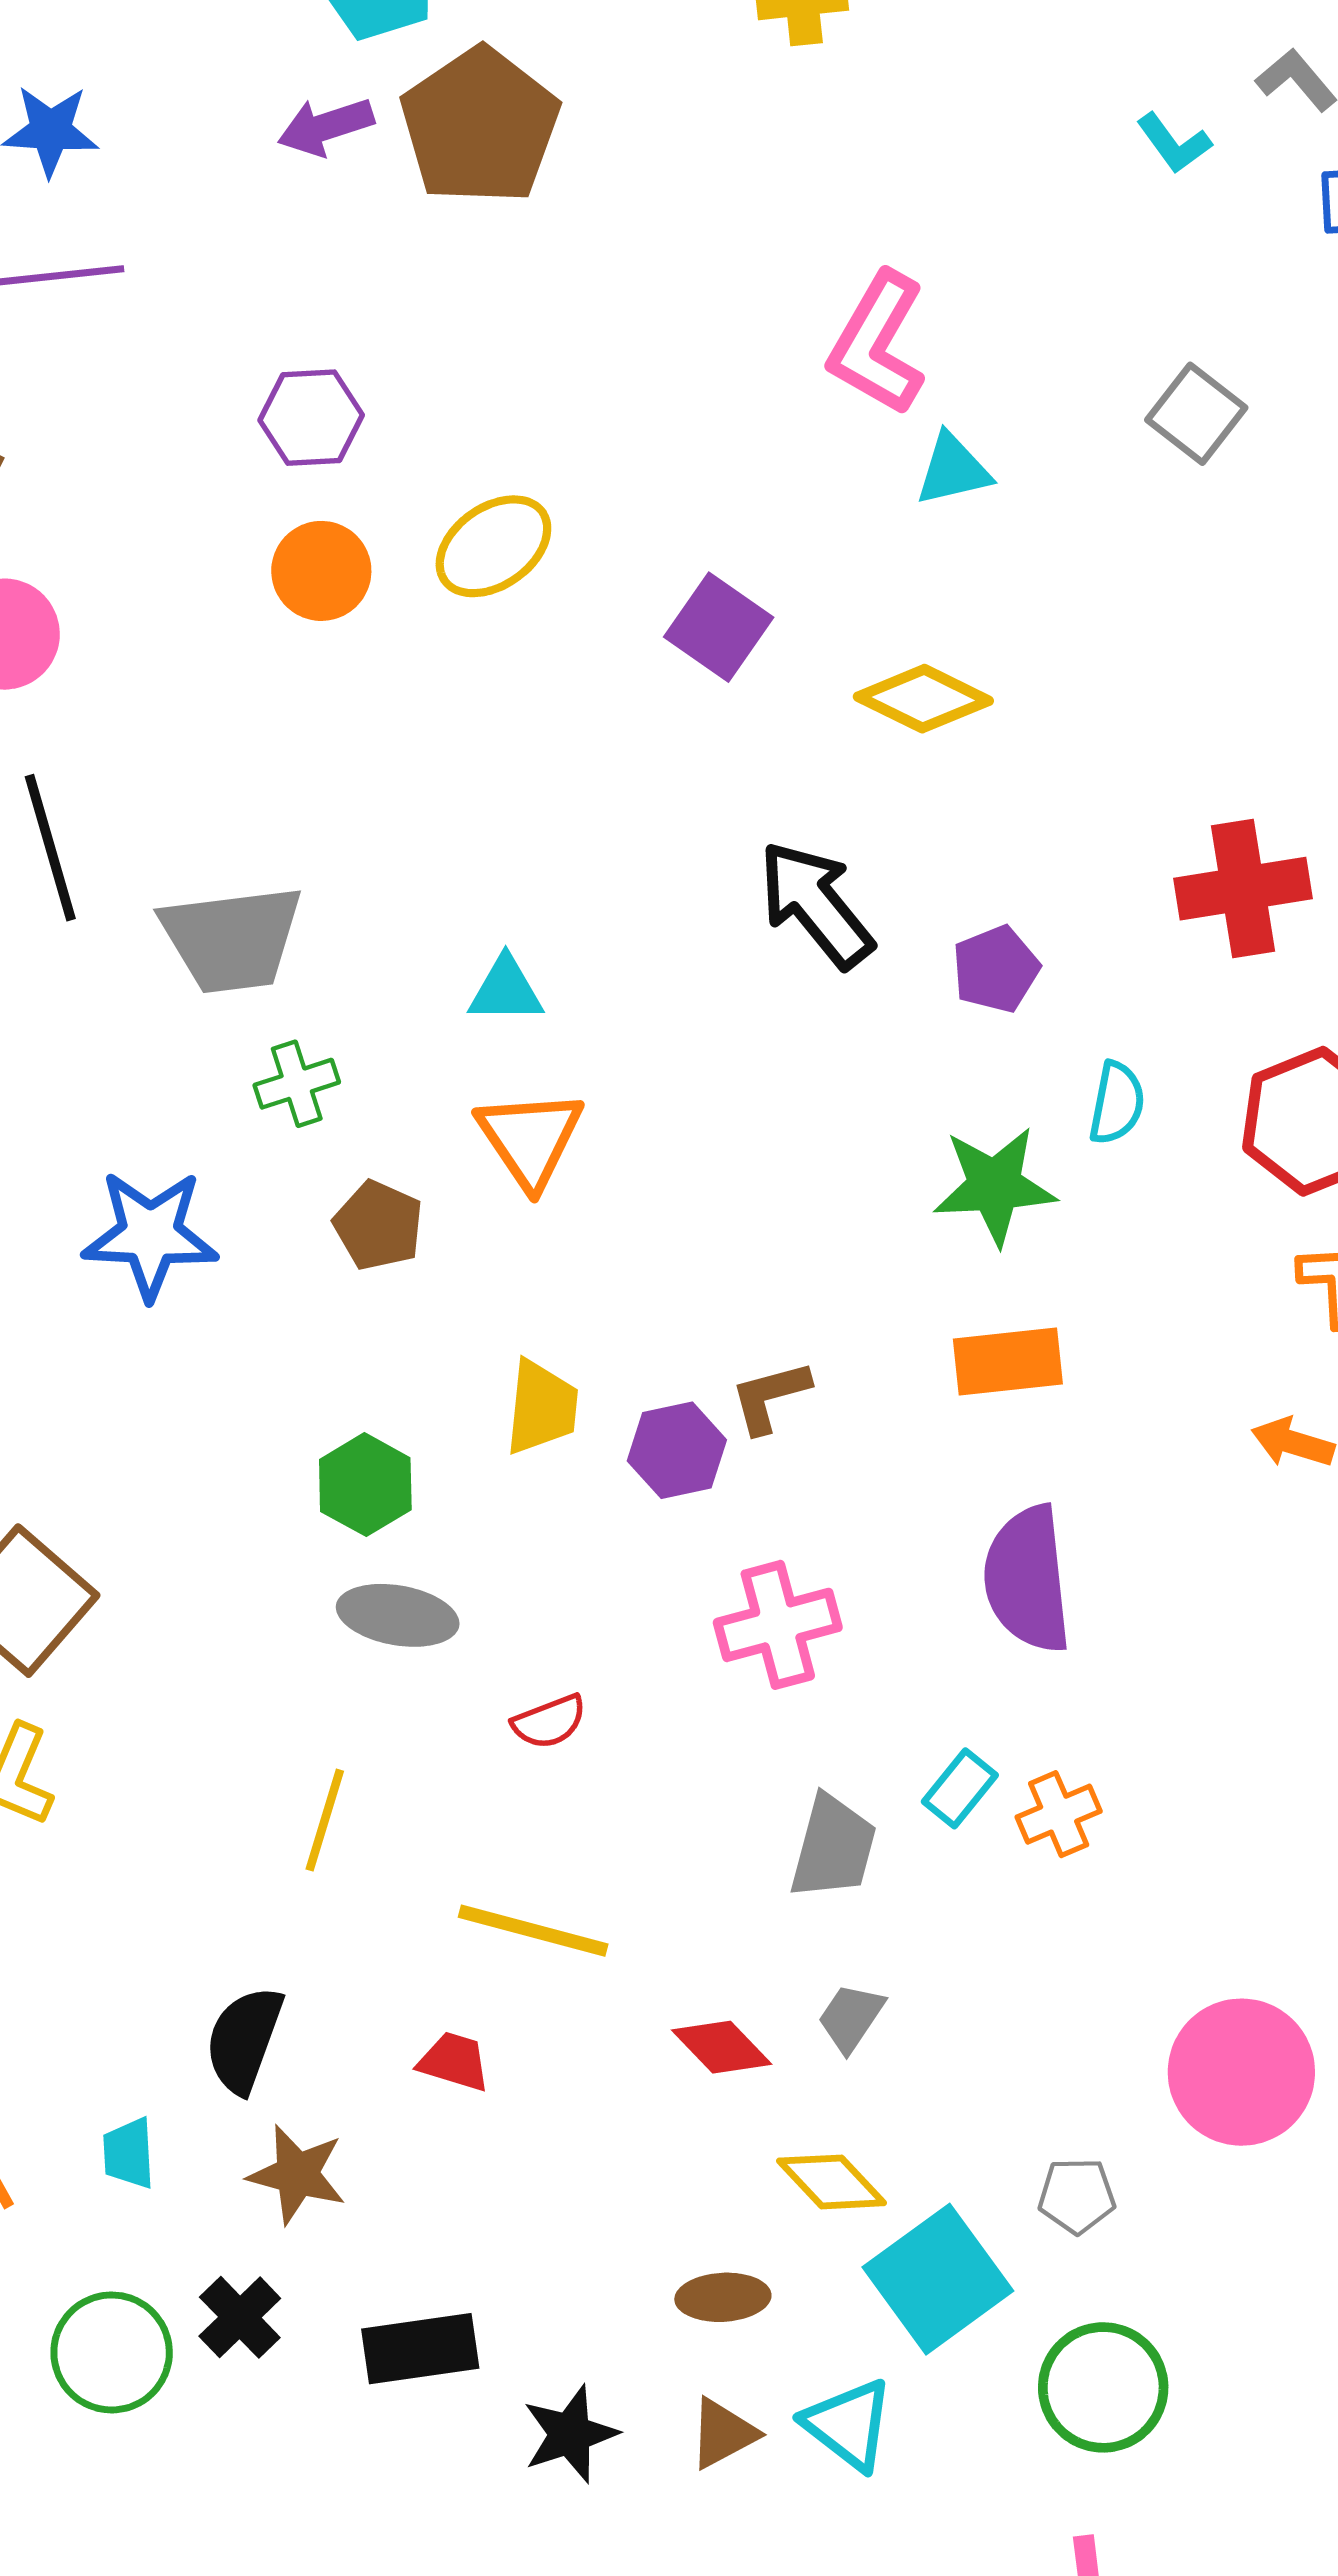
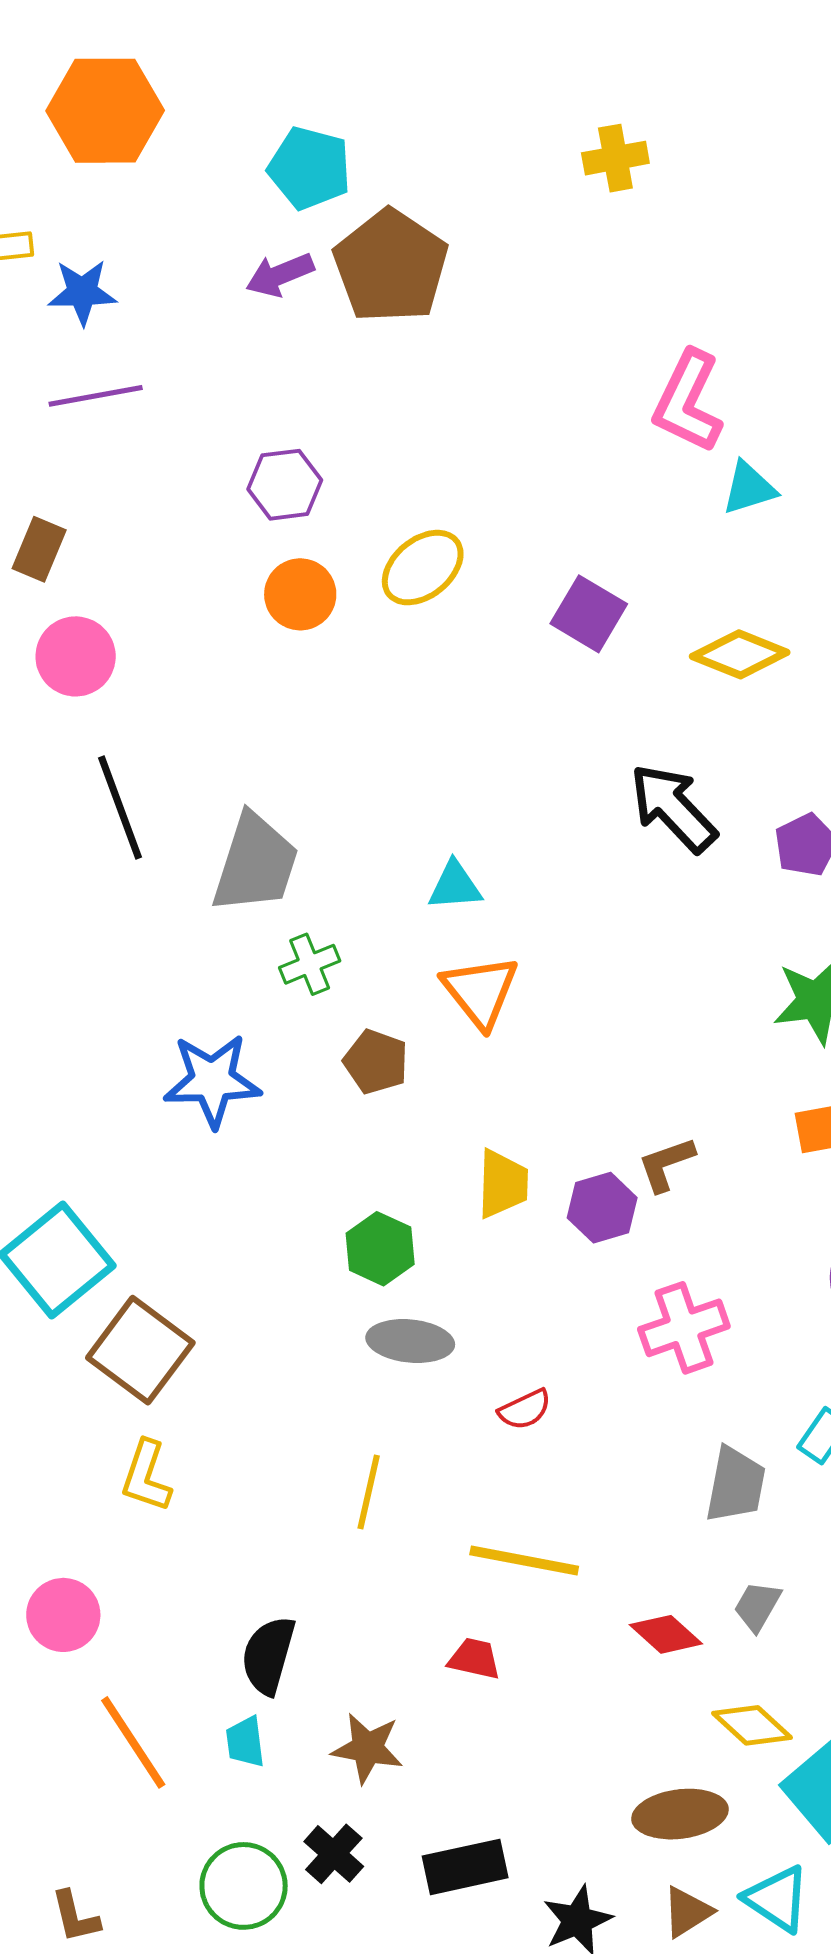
gray trapezoid: (232, 939) -> (255, 863), turned -61
black semicircle: (244, 2040) -> (268, 1655), moved
brown ellipse: (723, 2297) -> (680, 1814), size x1.4

